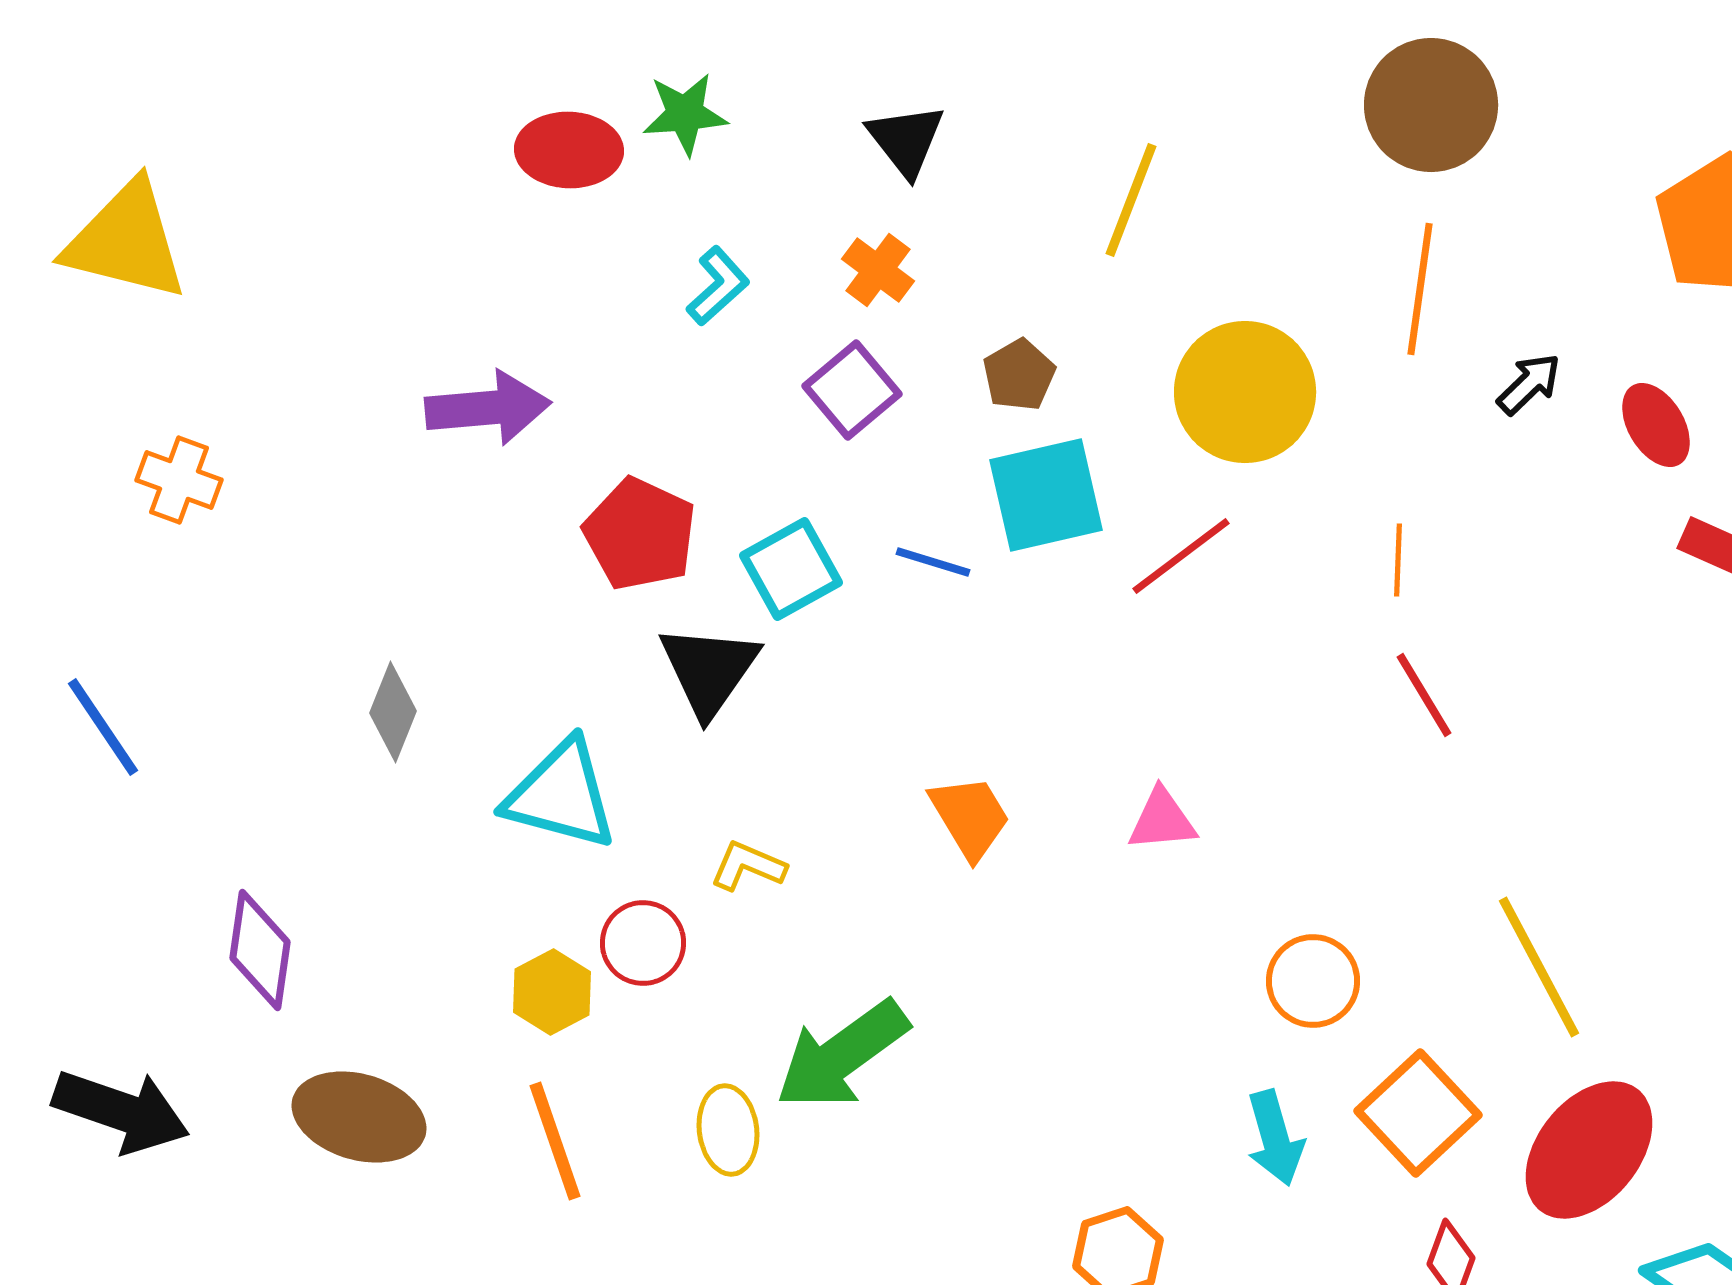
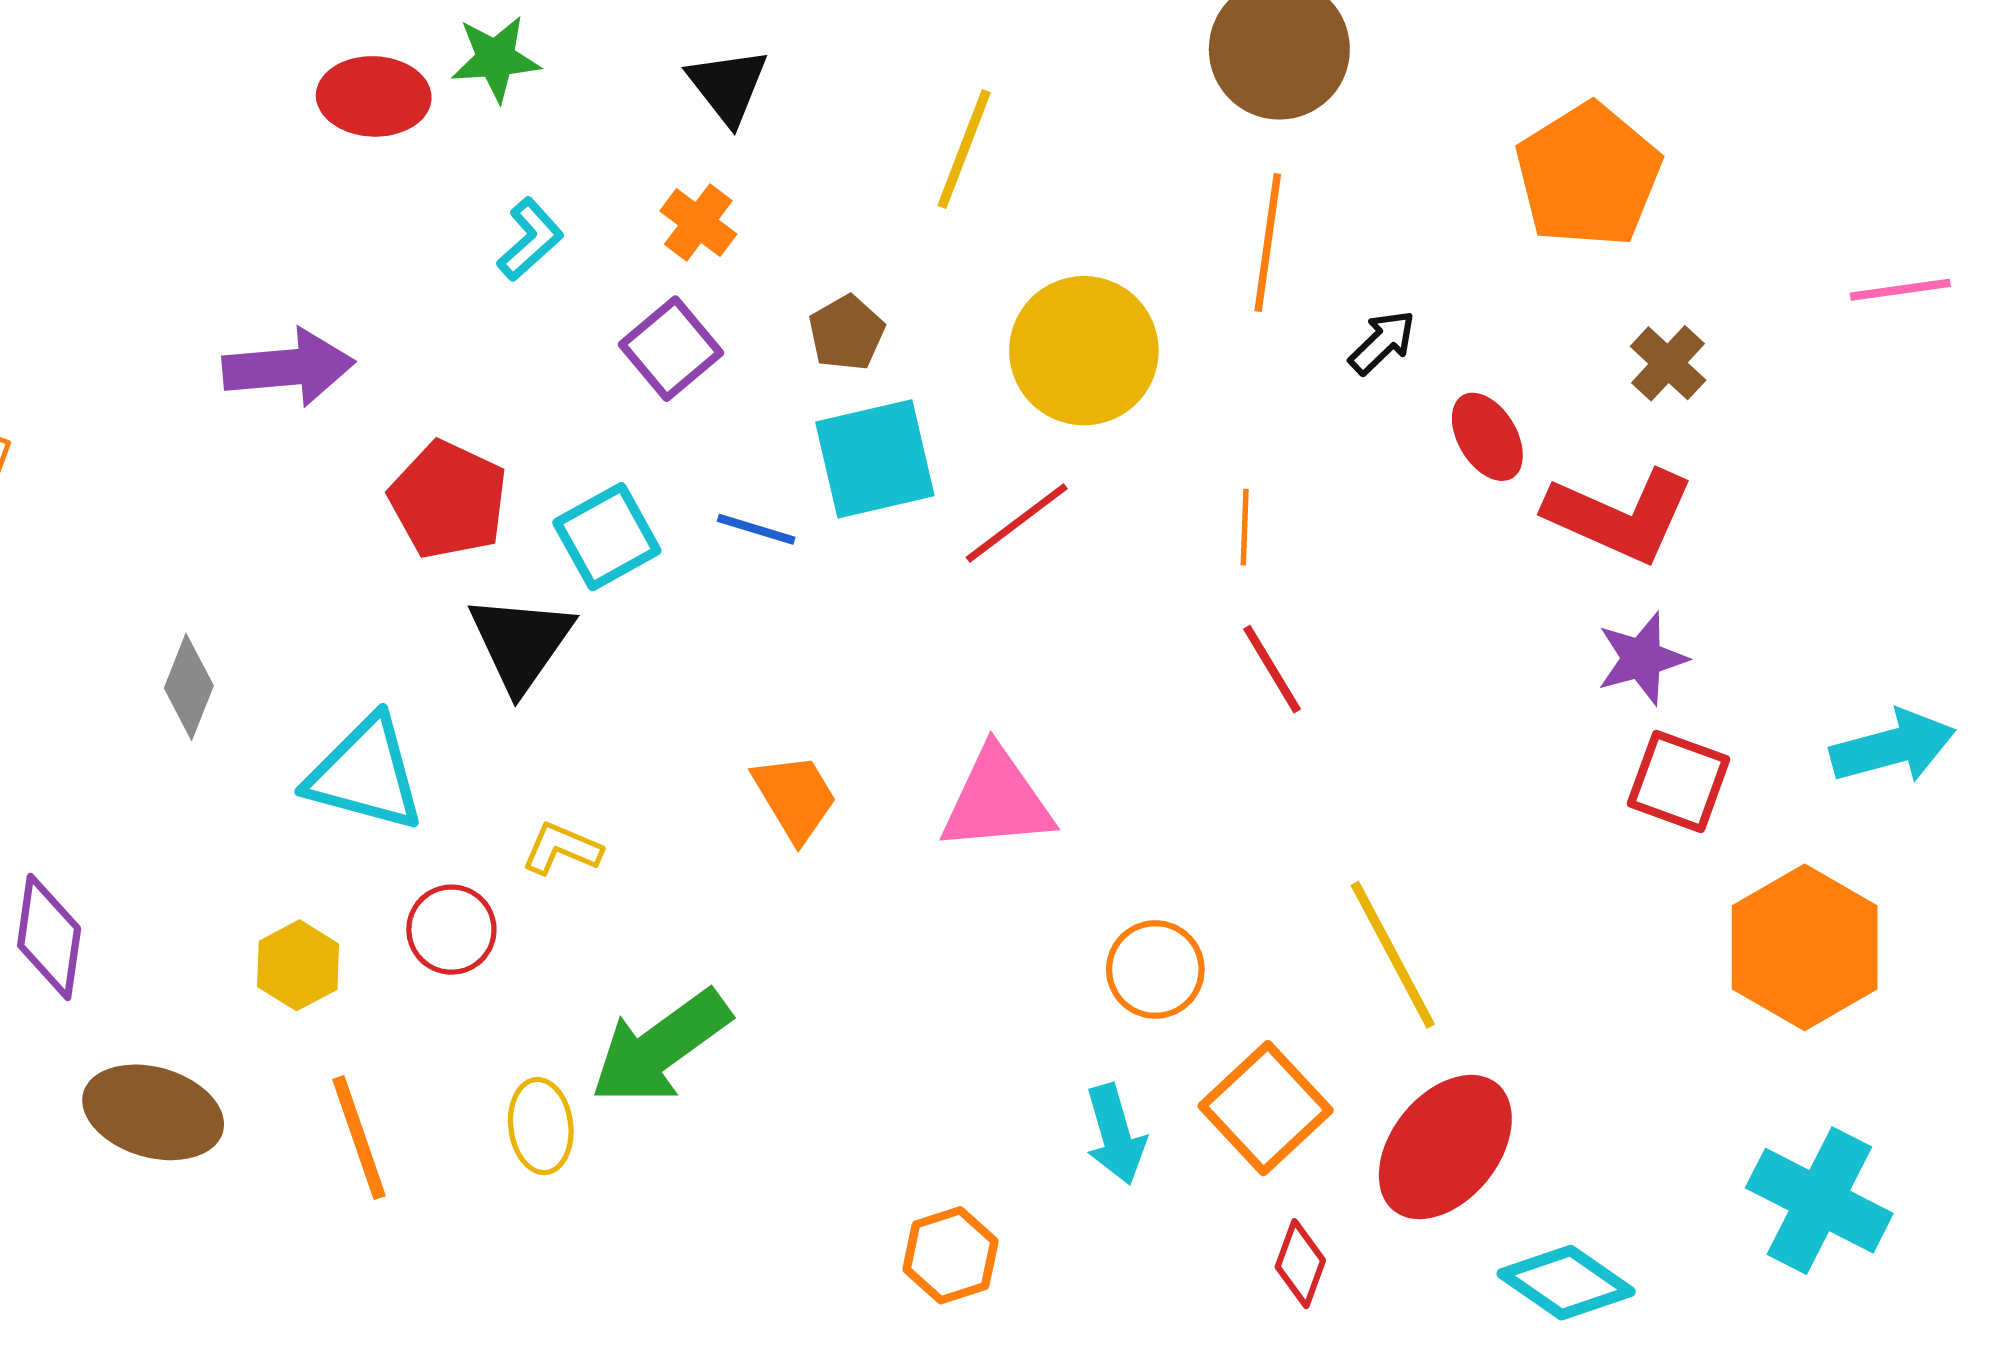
red ellipse: (1656, 425) -> (1487, 437), moved
pink triangle: (1162, 820) -> (997, 800), size x1.6
yellow hexagon: (552, 992) -> (298, 965), moved

